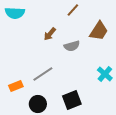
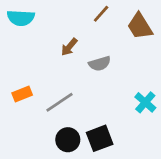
brown trapezoid: (99, 31) -> (140, 26), moved, turned 115
orange rectangle: (16, 86) -> (22, 94), moved
black circle: (38, 104) -> (68, 140), moved

